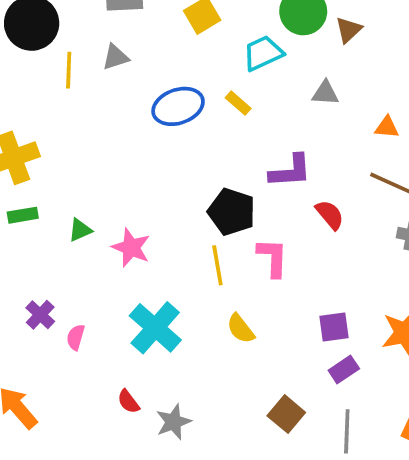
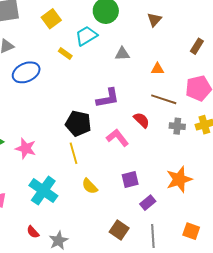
brown triangle: (349, 30) -> (154, 20), moved
yellow rectangle: (238, 103) -> (65, 54), moved
blue ellipse: (178, 106) -> (26, 72), moved
red semicircle: (330, 215) -> (142, 120), moved
pink L-shape: (273, 257) -> (117, 138), moved, turned -35
purple square: (334, 327) -> (130, 180), moved

